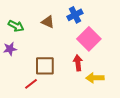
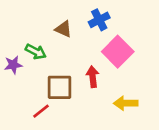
green arrow: (16, 26) -> (36, 52), moved
red arrow: (78, 63) -> (93, 77), moved

